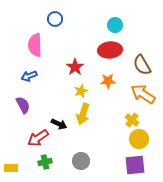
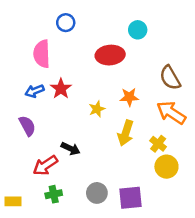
red ellipse: (110, 50) -> (110, 55), moved
red star: (75, 67) -> (61, 89), moved
yellow arrow: (83, 114) -> (126, 133), moved
purple square: (135, 165) -> (130, 198), moved

